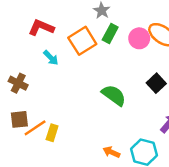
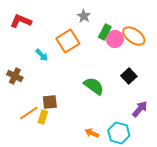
red L-shape: (41, 27) -> (21, 21), moved
green rectangle: (110, 34) -> (105, 32), moved
brown square: (19, 119) -> (50, 102), moved

